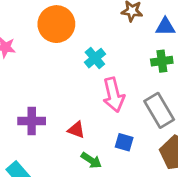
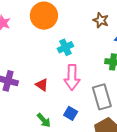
red triangle: (76, 130) -> (42, 85), moved

